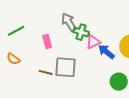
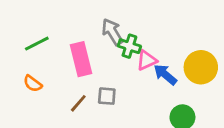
pink rectangle: (47, 41) -> (81, 59), size x1.6
gray square: (66, 67) -> (107, 96), size x0.6
brown line: (46, 72) -> (78, 103), turned -64

